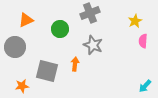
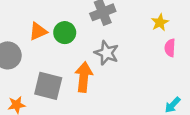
orange triangle: (26, 20) -> (38, 31), moved
orange arrow: (75, 64) -> (84, 77), size x1.6

